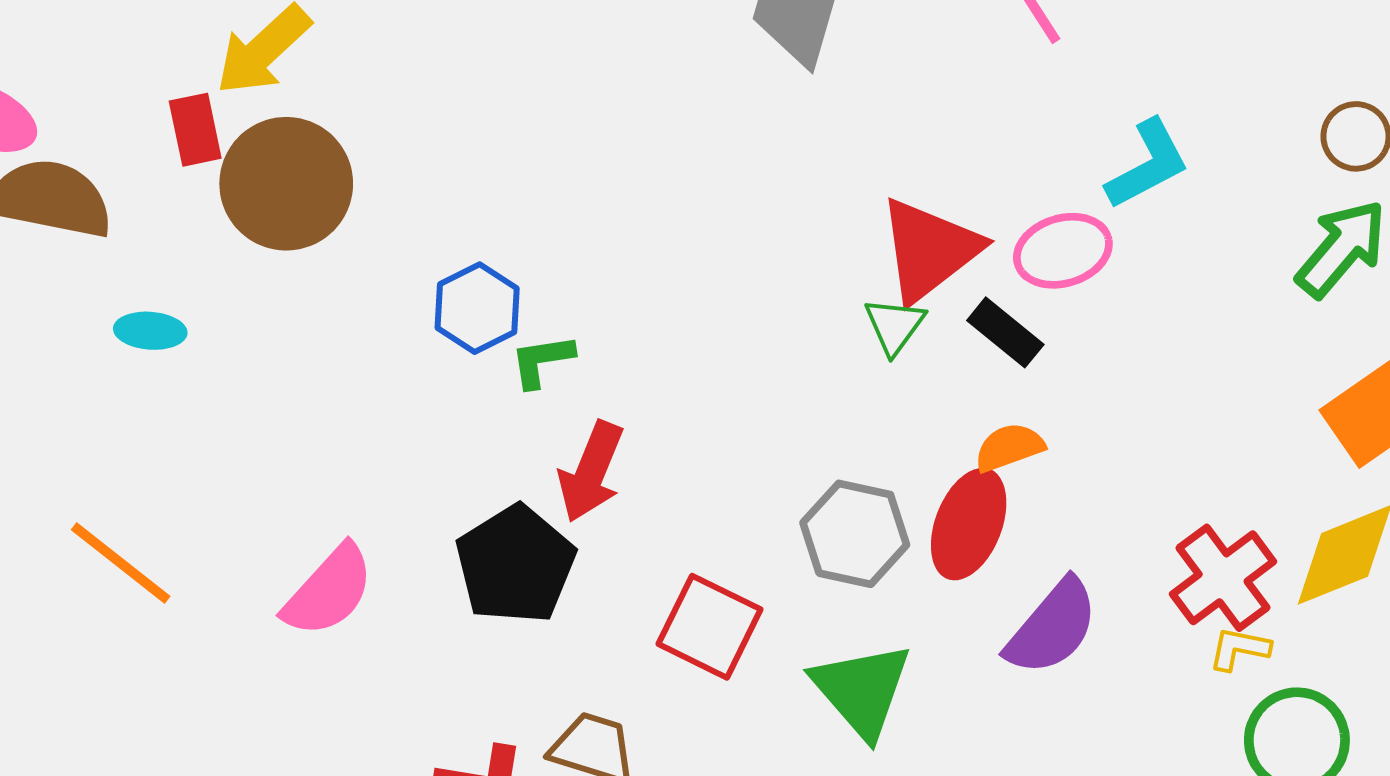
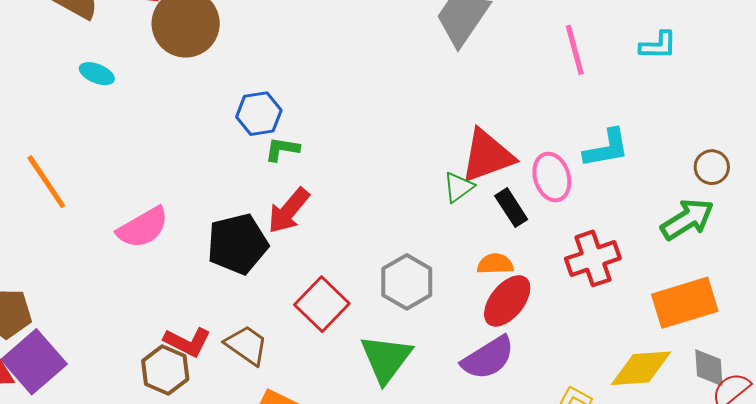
pink ellipse: (1063, 251) -> (552, 177), turned 72
red ellipse: (969, 524) -> (507, 301), moved
red cross: (1223, 578) -> (593, 258), moved

